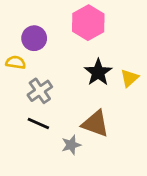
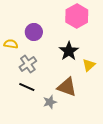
pink hexagon: (88, 23) -> (77, 16), moved
purple circle: (34, 38) -> (34, 32), moved
yellow triangle: (129, 78) -> (89, 65), moved

